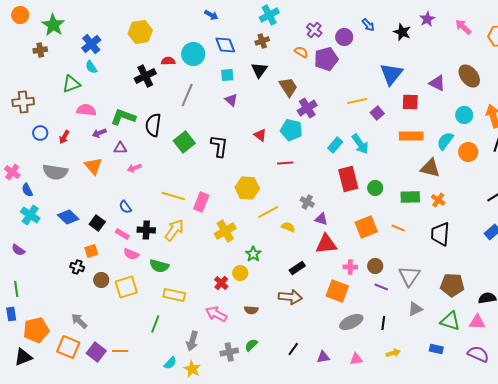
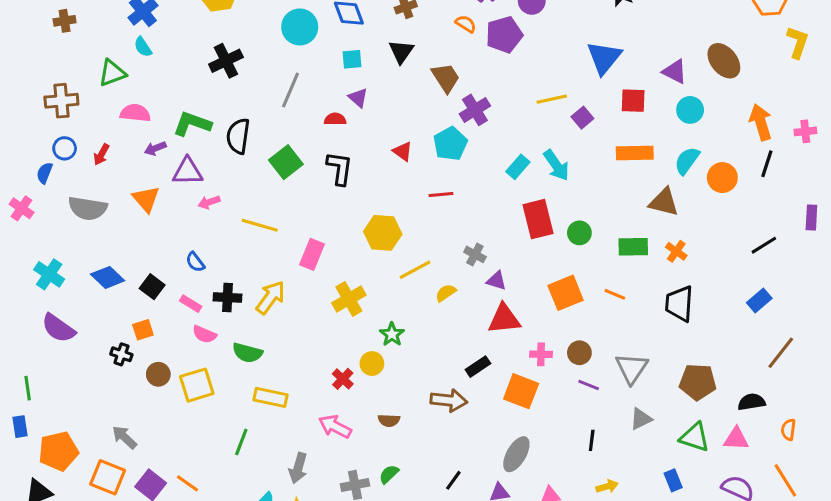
red semicircle: (168, 61) -> (335, 119), moved
brown cross: (23, 102) -> (61, 101), moved
cyan circle: (464, 115) -> (690, 110), moved
cyan pentagon: (291, 130) -> (450, 144), turned 30
purple triangle: (120, 148) -> (188, 171), size x1.5
blue semicircle: (27, 190) -> (45, 173), moved, turned 48
yellow line: (173, 196) -> (260, 225), moved
yellow semicircle: (288, 227) -> (446, 293), turned -56
purple semicircle: (18, 250) -> (58, 328), moved, size x1.6
black rectangle: (297, 268) -> (478, 367), moved
gray ellipse: (351, 322) -> (516, 454), moved, turned -35
blue rectangle: (436, 349) -> (673, 480), turned 56
orange line: (120, 351) -> (188, 483), turned 35

